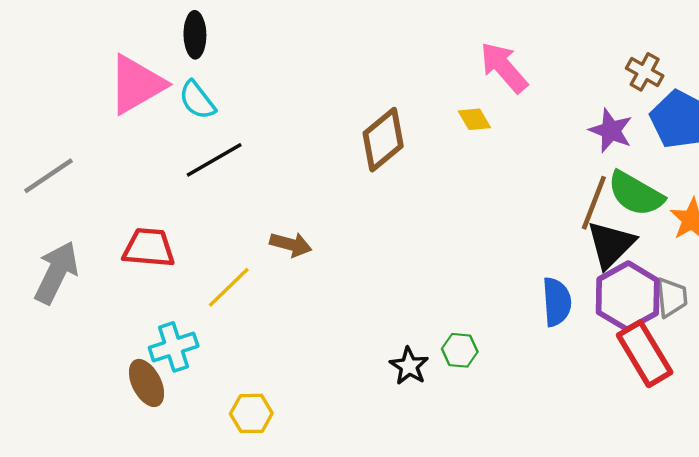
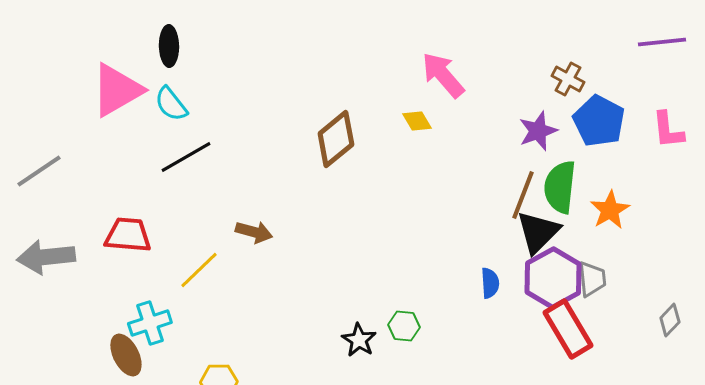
purple star: (611, 131) -> (538, 131), turned 30
green semicircle: (636, 194) -> (560, 187), turned 66
gray arrow: (56, 273) -> (46, 257), turned -122
blue semicircle: (557, 302) -> (490, 283), size x0.7

